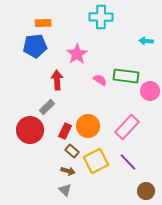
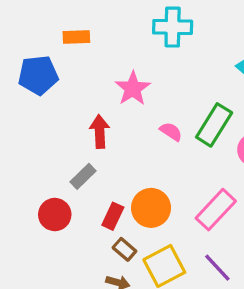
blue pentagon: (35, 46) -> (38, 75), moved
green rectangle: (126, 76) -> (214, 125), turned -65
red circle: (30, 130) -> (55, 215), size x0.7

